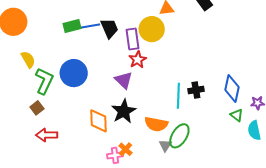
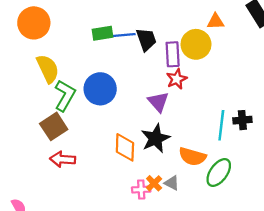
yellow semicircle: (28, 60) -> (48, 69), size x1.4
brown square: (37, 108) -> (54, 126), size x1.6
gray triangle: (165, 145) -> (172, 183), moved, turned -40

